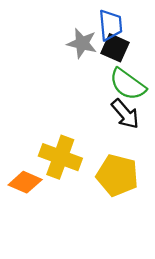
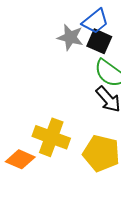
blue trapezoid: (110, 25) -> (95, 21), turned 56

